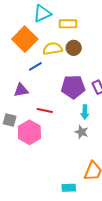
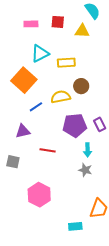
brown circle: (74, 48) -> (81, 86), moved
yellow semicircle: (53, 49) -> (61, 97), moved
pink hexagon: (29, 132) -> (39, 195), moved

